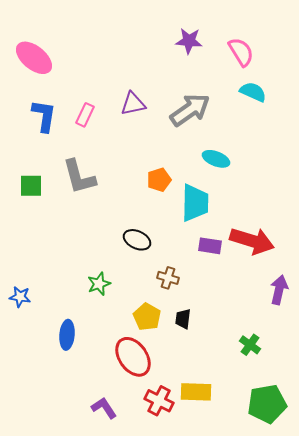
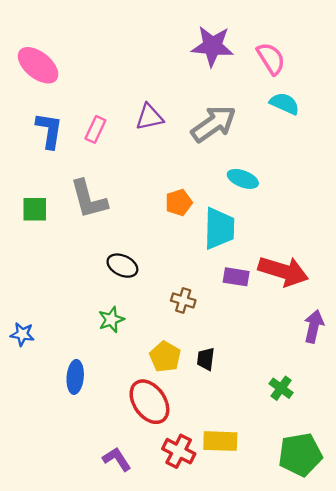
purple star: (189, 41) -> (212, 46), size x1.4
black ellipse: (137, 240) -> (122, 266), moved
brown cross: (168, 278) -> (183, 300), moved

